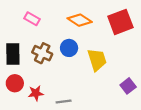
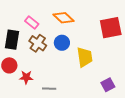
pink rectangle: (32, 19) -> (32, 23), moved
orange diamond: (80, 20) -> (64, 18), moved

